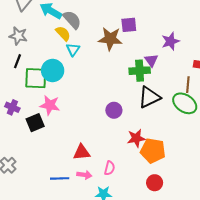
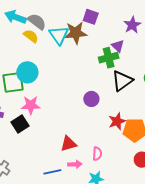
purple square: (129, 25) -> (91, 17), turned 35
cyan triangle: (73, 49) -> (59, 35), moved, size x1.5

